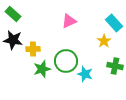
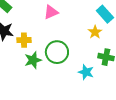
pink triangle: (69, 21) -> (51, 12), moved
cyan star: (85, 74) -> (86, 72), moved

